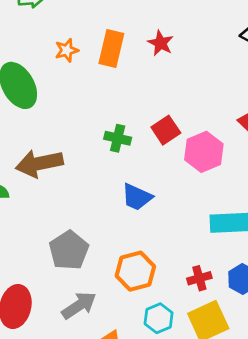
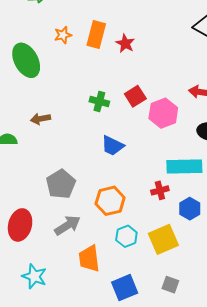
red star: (161, 43) -> (125, 43), moved
brown arrow: (39, 163) -> (40, 119), size x0.6
red cross: (199, 278) -> (160, 190), moved

